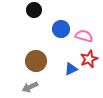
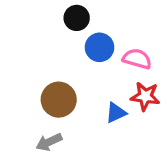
black circle: (34, 10) -> (77, 18), moved
red star: (89, 59) -> (145, 96), turned 30

